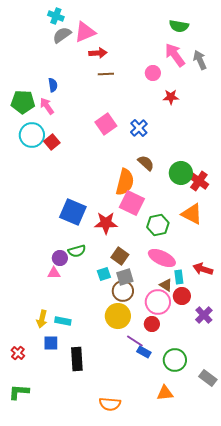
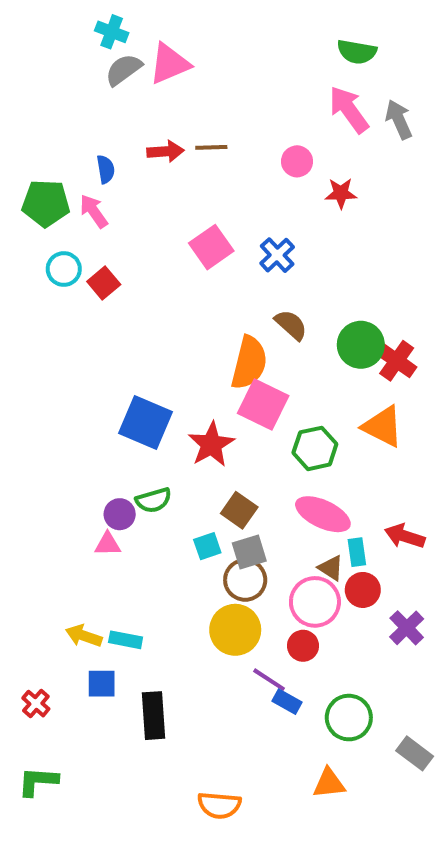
red arrow: (98, 53) -> (165, 151), moved
pink circle: (153, 73) -> (297, 161), moved
cyan circle: (32, 135) -> (64, 269), size x0.7
red star: (106, 223) -> (211, 444), turned -30
yellow arrow: (42, 319) -> (84, 636), turned 96

